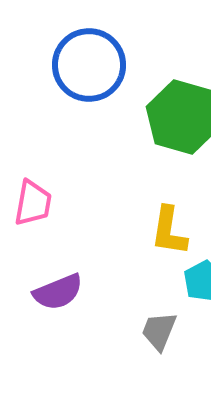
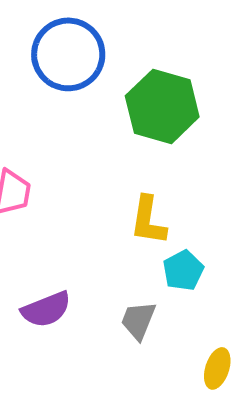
purple semicircle: (58, 292) -> (46, 309), moved

